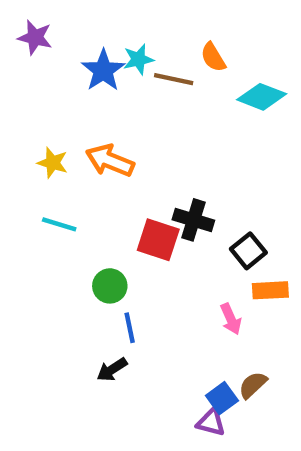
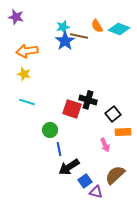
blue star: (103, 70) -> (65, 41), moved
cyan diamond: (262, 97) -> (119, 29), moved
orange arrow: (110, 161) -> (27, 51), moved, turned -30
black arrow: (112, 370) -> (69, 167), moved, size x1.5
brown semicircle: (253, 385) -> (115, 175), size x1.5
blue square: (222, 398) -> (85, 181), moved

